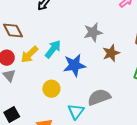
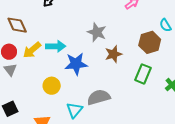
gray star: (93, 32) -> (97, 32), turned 30
cyan arrow: (53, 49) -> (56, 46), turned 48

